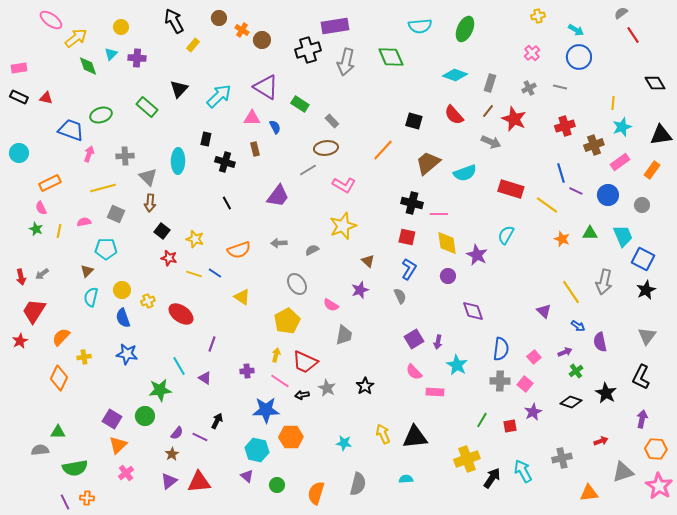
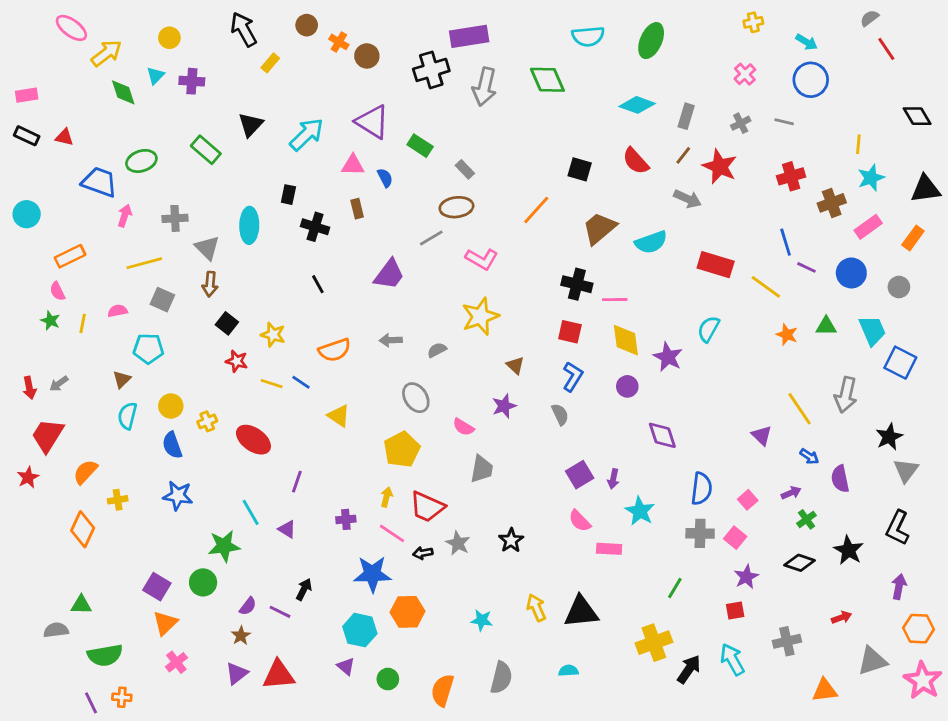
black star: (646, 290) -> (889, 437), moved
red square: (510, 426) -> (735, 610), moved

